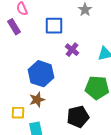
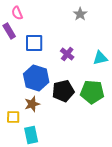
blue square: (54, 26) -> (34, 43), moved
black pentagon: (78, 117) -> (63, 91), moved

